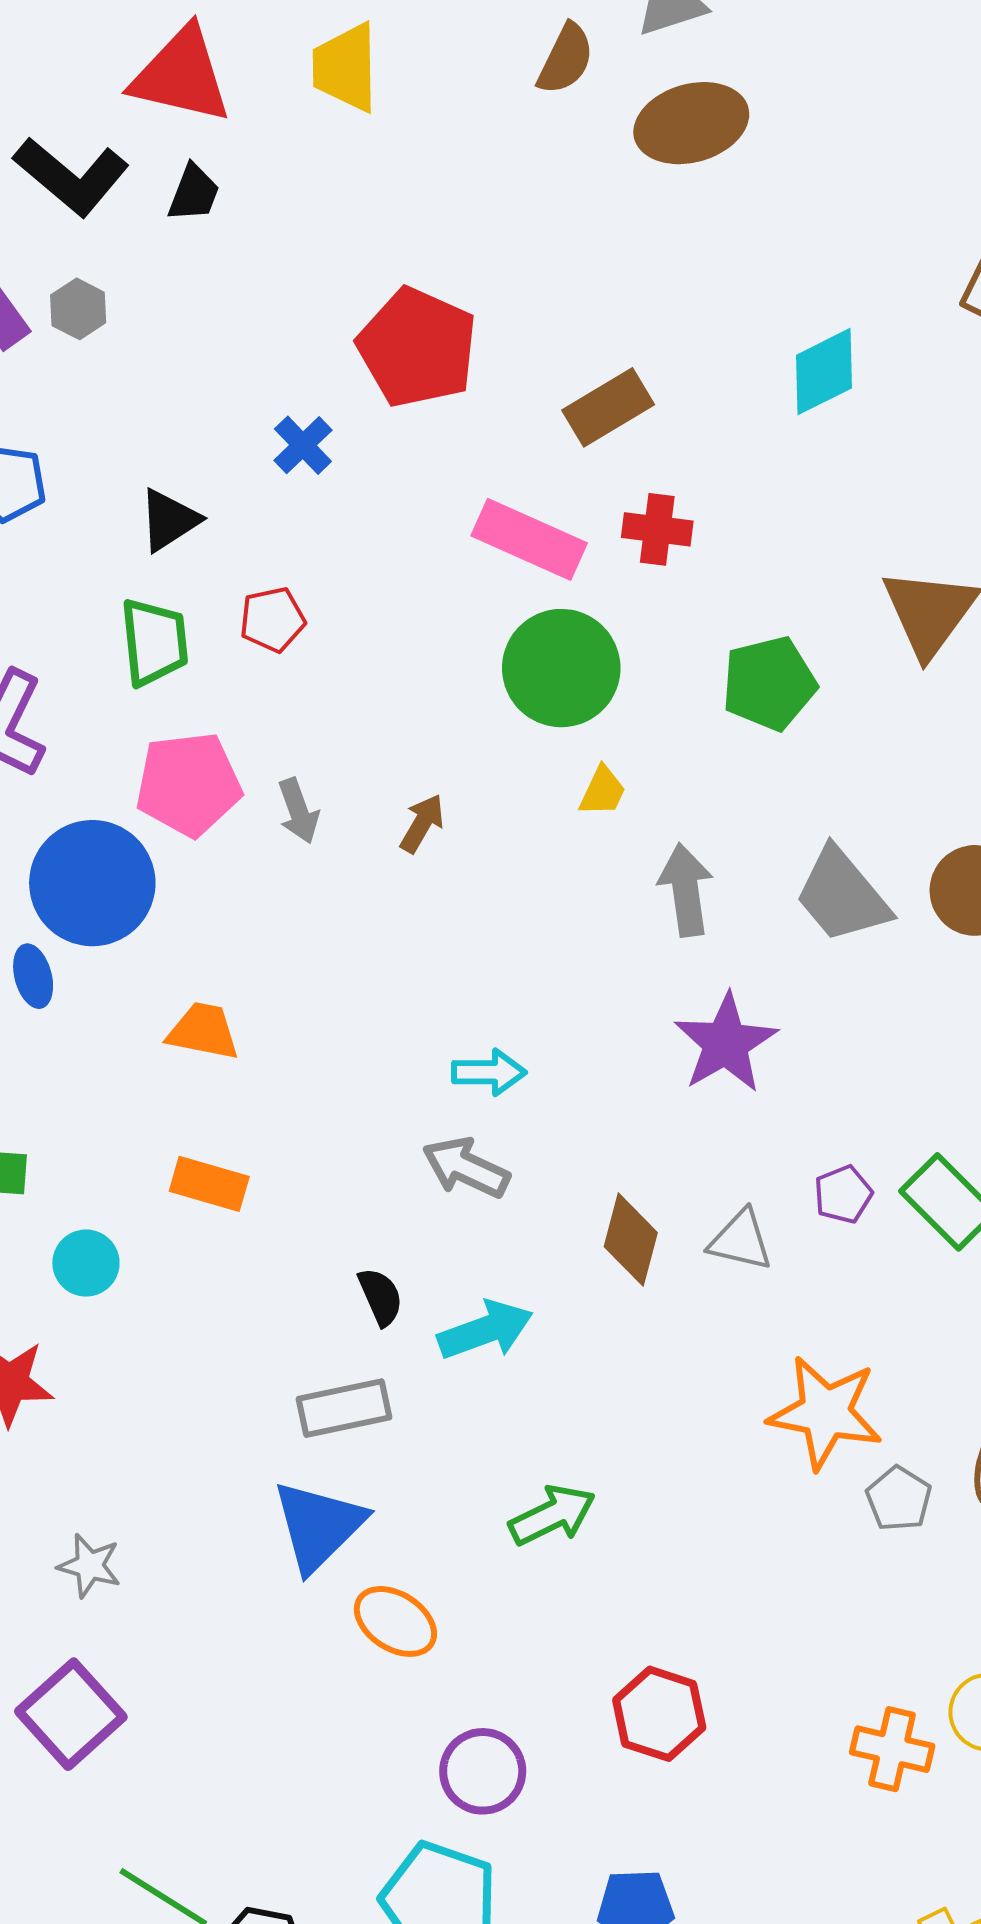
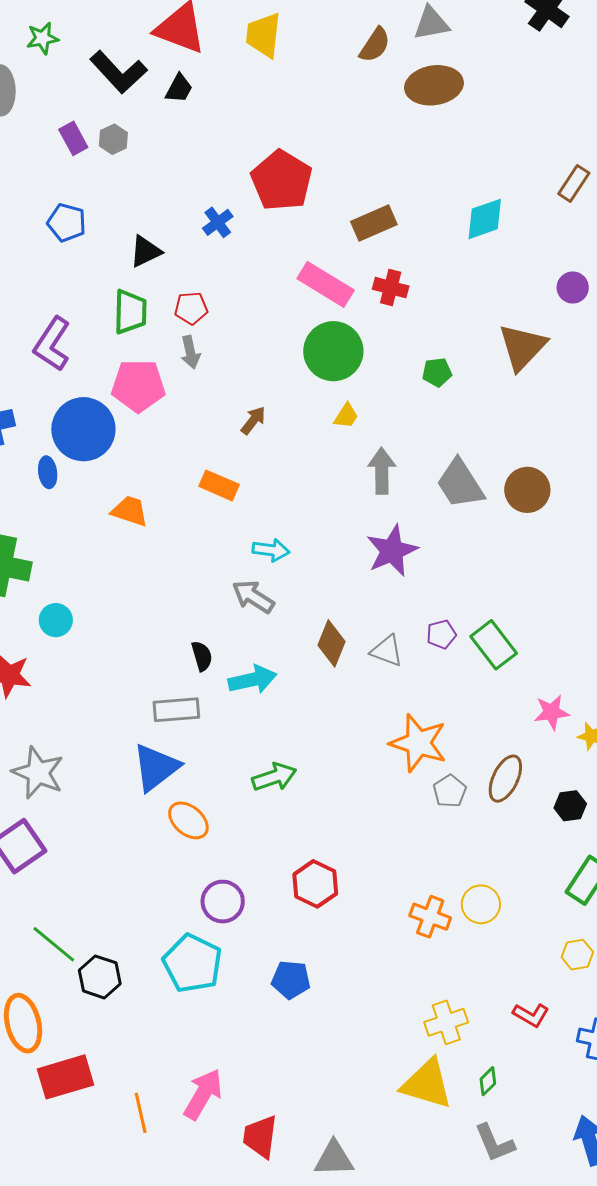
green pentagon: (769, 683) -> (437, 372), size x0.6
gray arrow: (298, 811) -> (190, 352), moved
orange rectangle: (209, 1184) -> (219, 485), moved
gray star: (89, 1566) -> (38, 773), size x1.6

